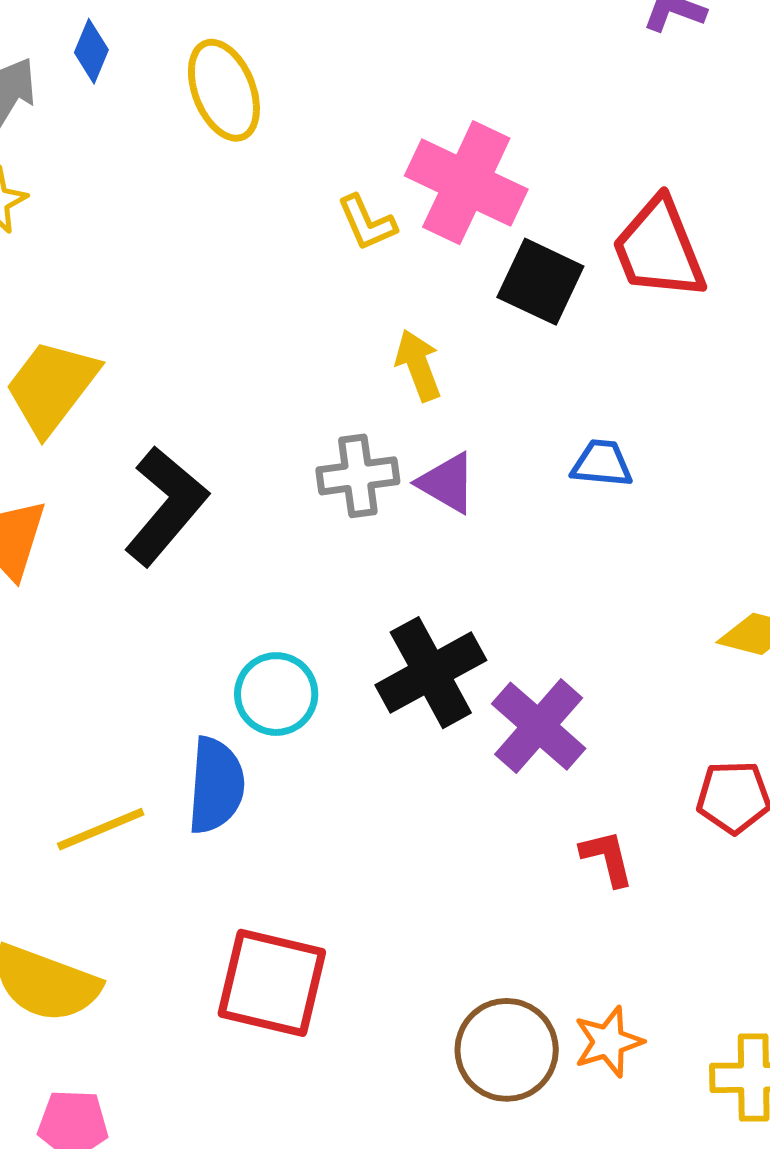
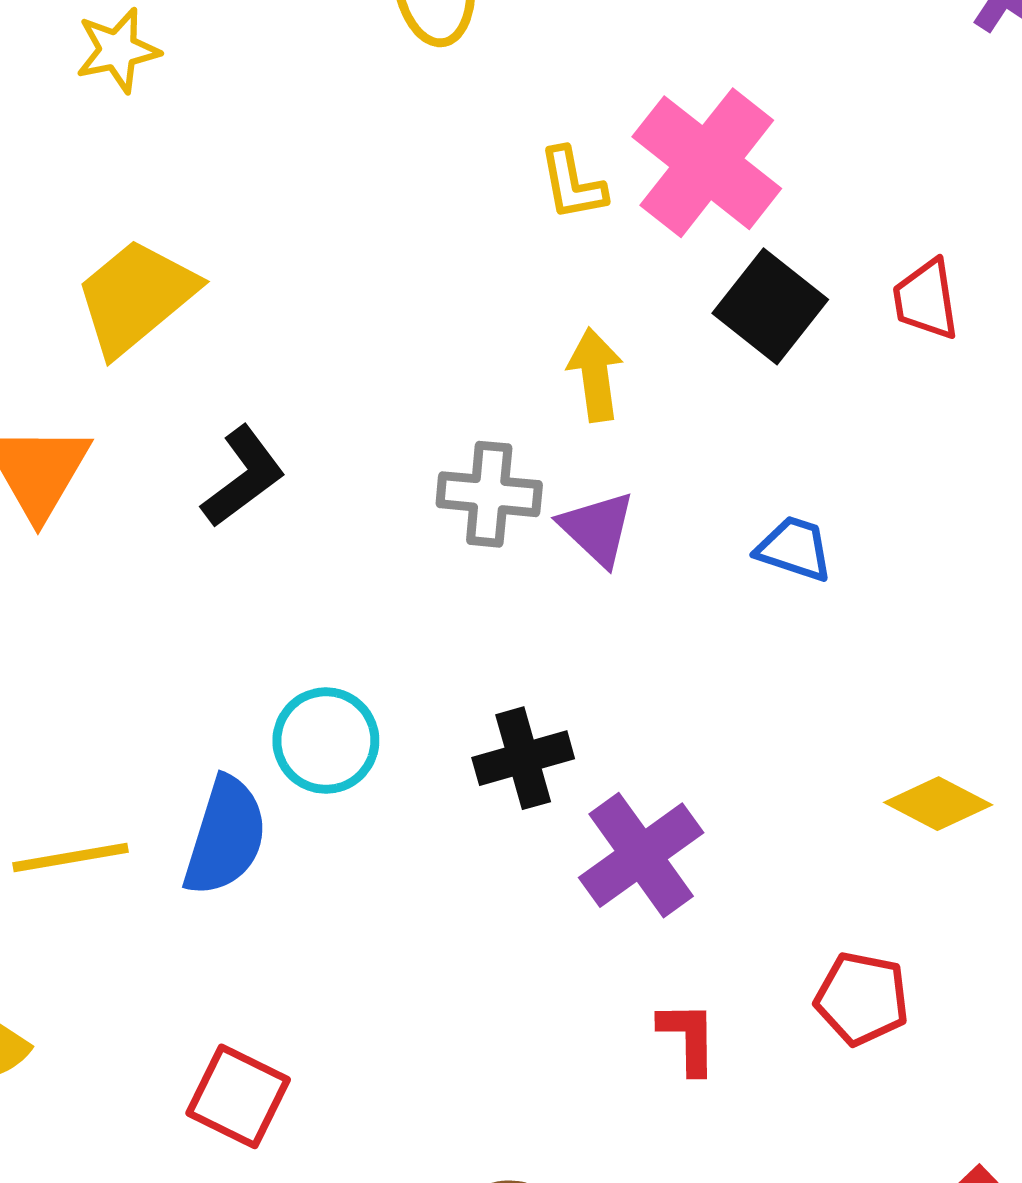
red trapezoid: (659, 249) -> (926, 299), size x0.6
black L-shape: (166, 506) -> (243, 477), size x0.7
black cross: (431, 673) -> (523, 758), size x0.7
red square: (272, 983) -> (238, 1096), size x0.7

